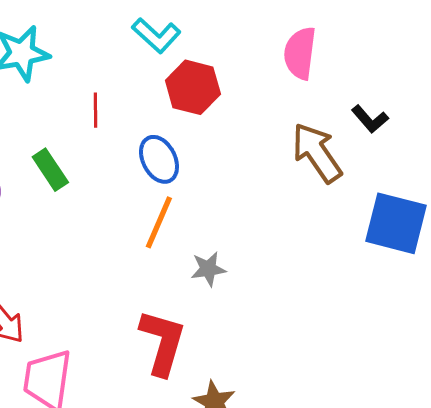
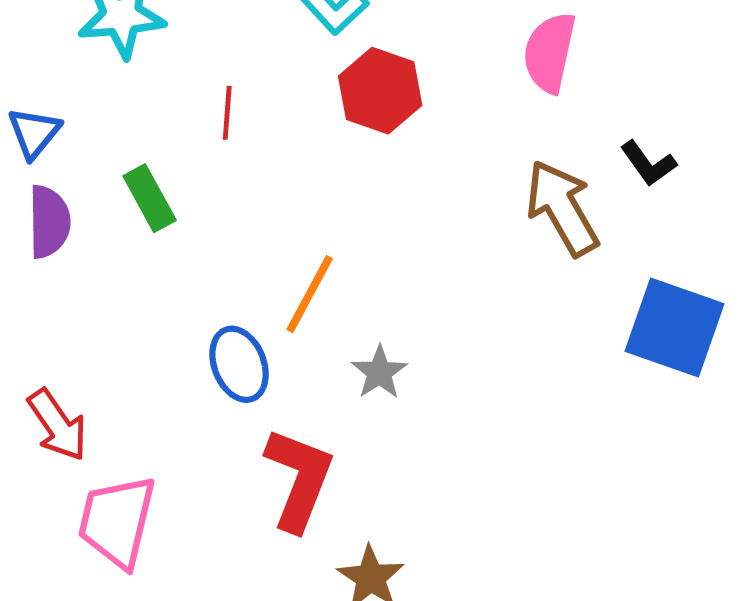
blue ellipse: (159, 159) -> (239, 364), moved
gray star: (208, 269) -> (379, 372), turned -30

